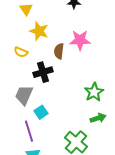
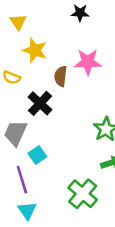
black cross: (43, 72) -> (40, 103), turned -30

